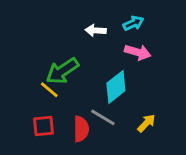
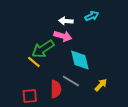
pink arrow: (138, 52) -> (63, 36), moved
cyan diamond: (116, 87) -> (80, 60), turned -65
red square: (43, 126) -> (30, 96), moved

